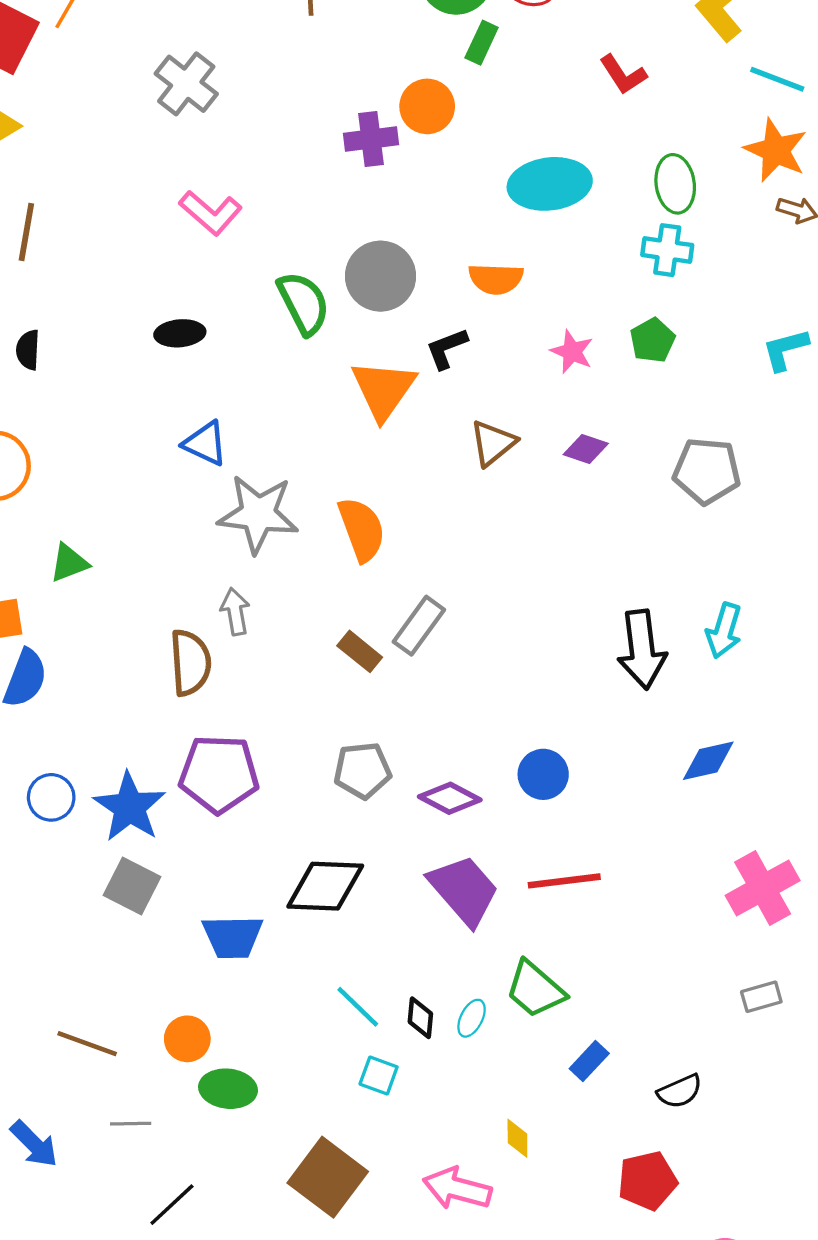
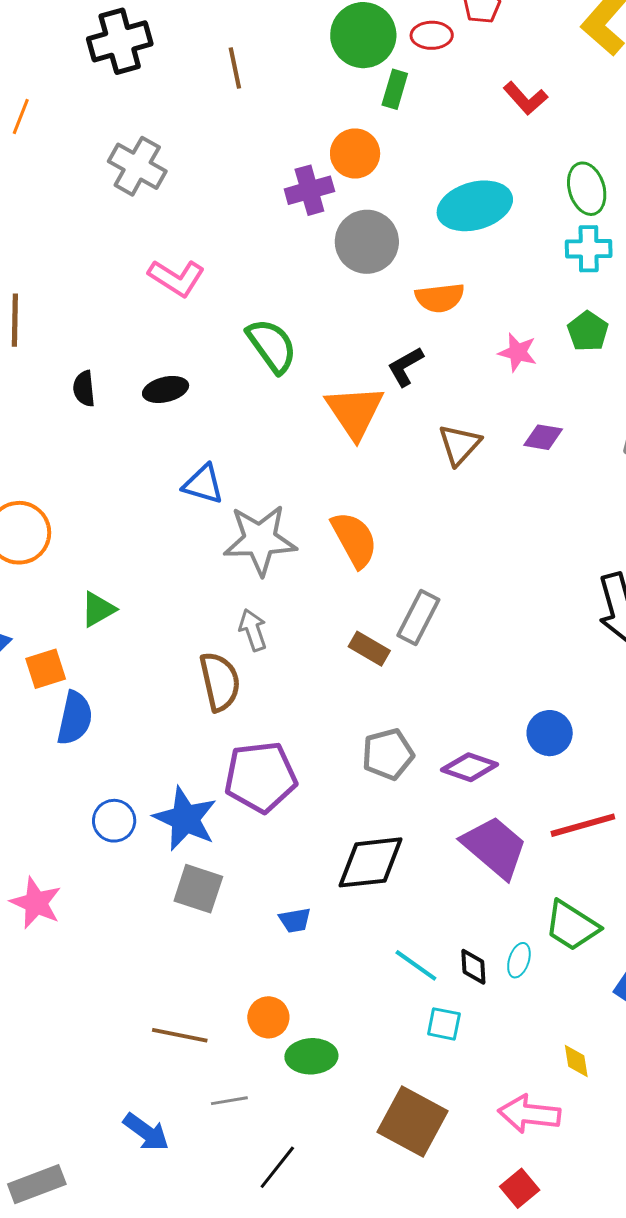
gray circle: (381, 276) -> (367, 242), moved
black semicircle: (28, 350) -> (84, 389), moved
blue trapezoid: (233, 937) -> (295, 920), size x0.6

